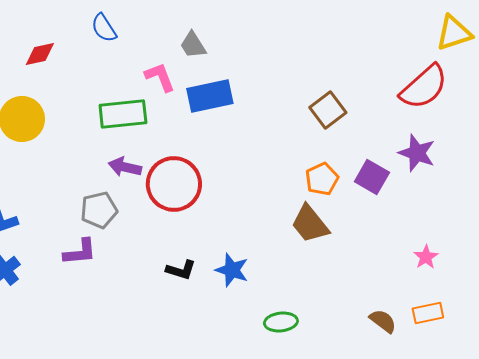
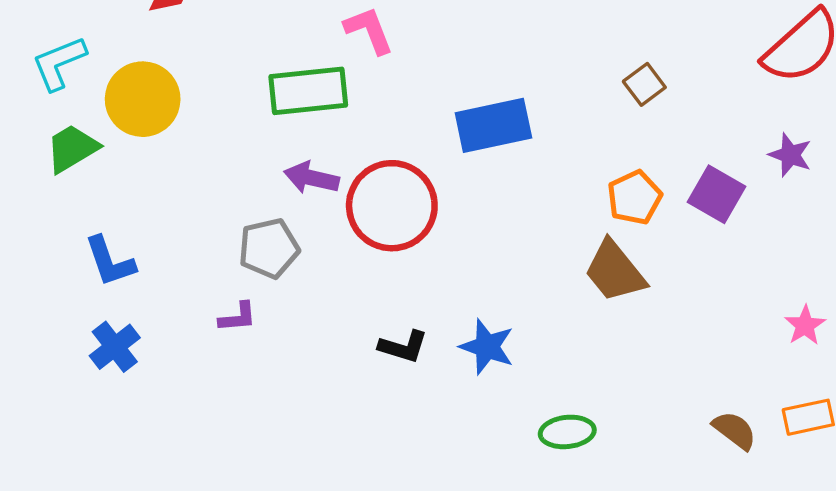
blue rectangle: (210, 96) -> (493, 125), moved
brown square: (328, 110) -> (644, 84), size x0.7
purple star: (417, 153) -> (790, 155), size x0.7
purple L-shape: (80, 252) -> (238, 317), size x0.7

